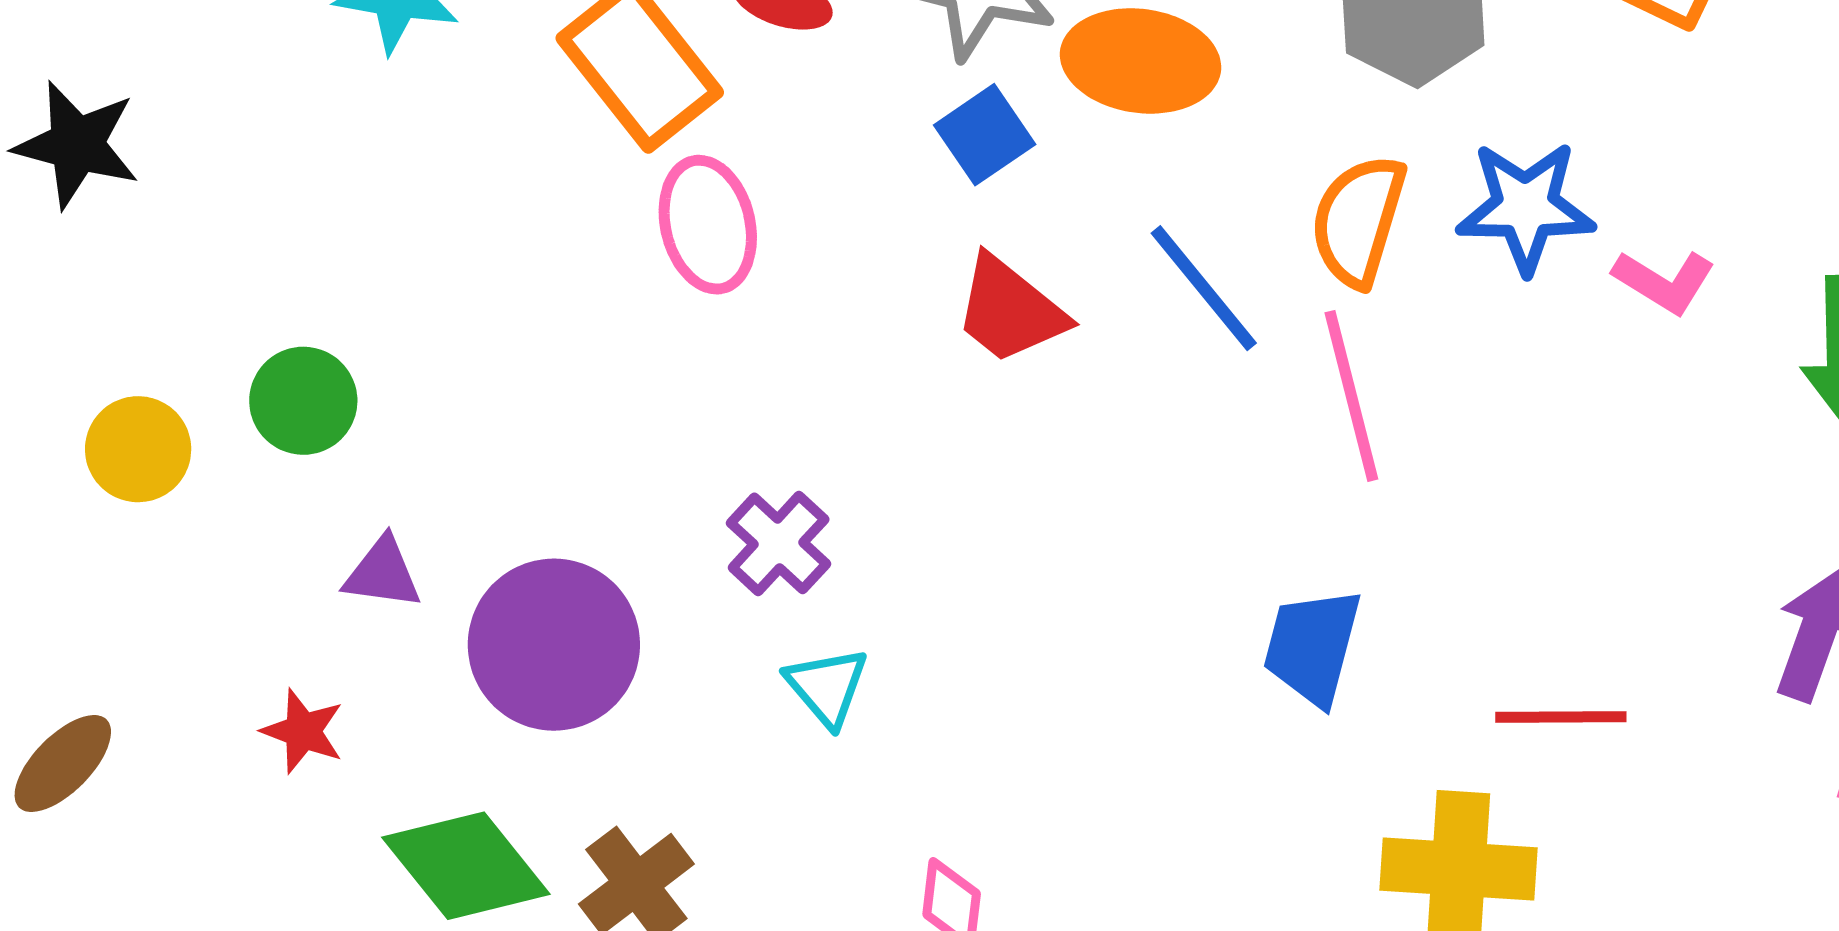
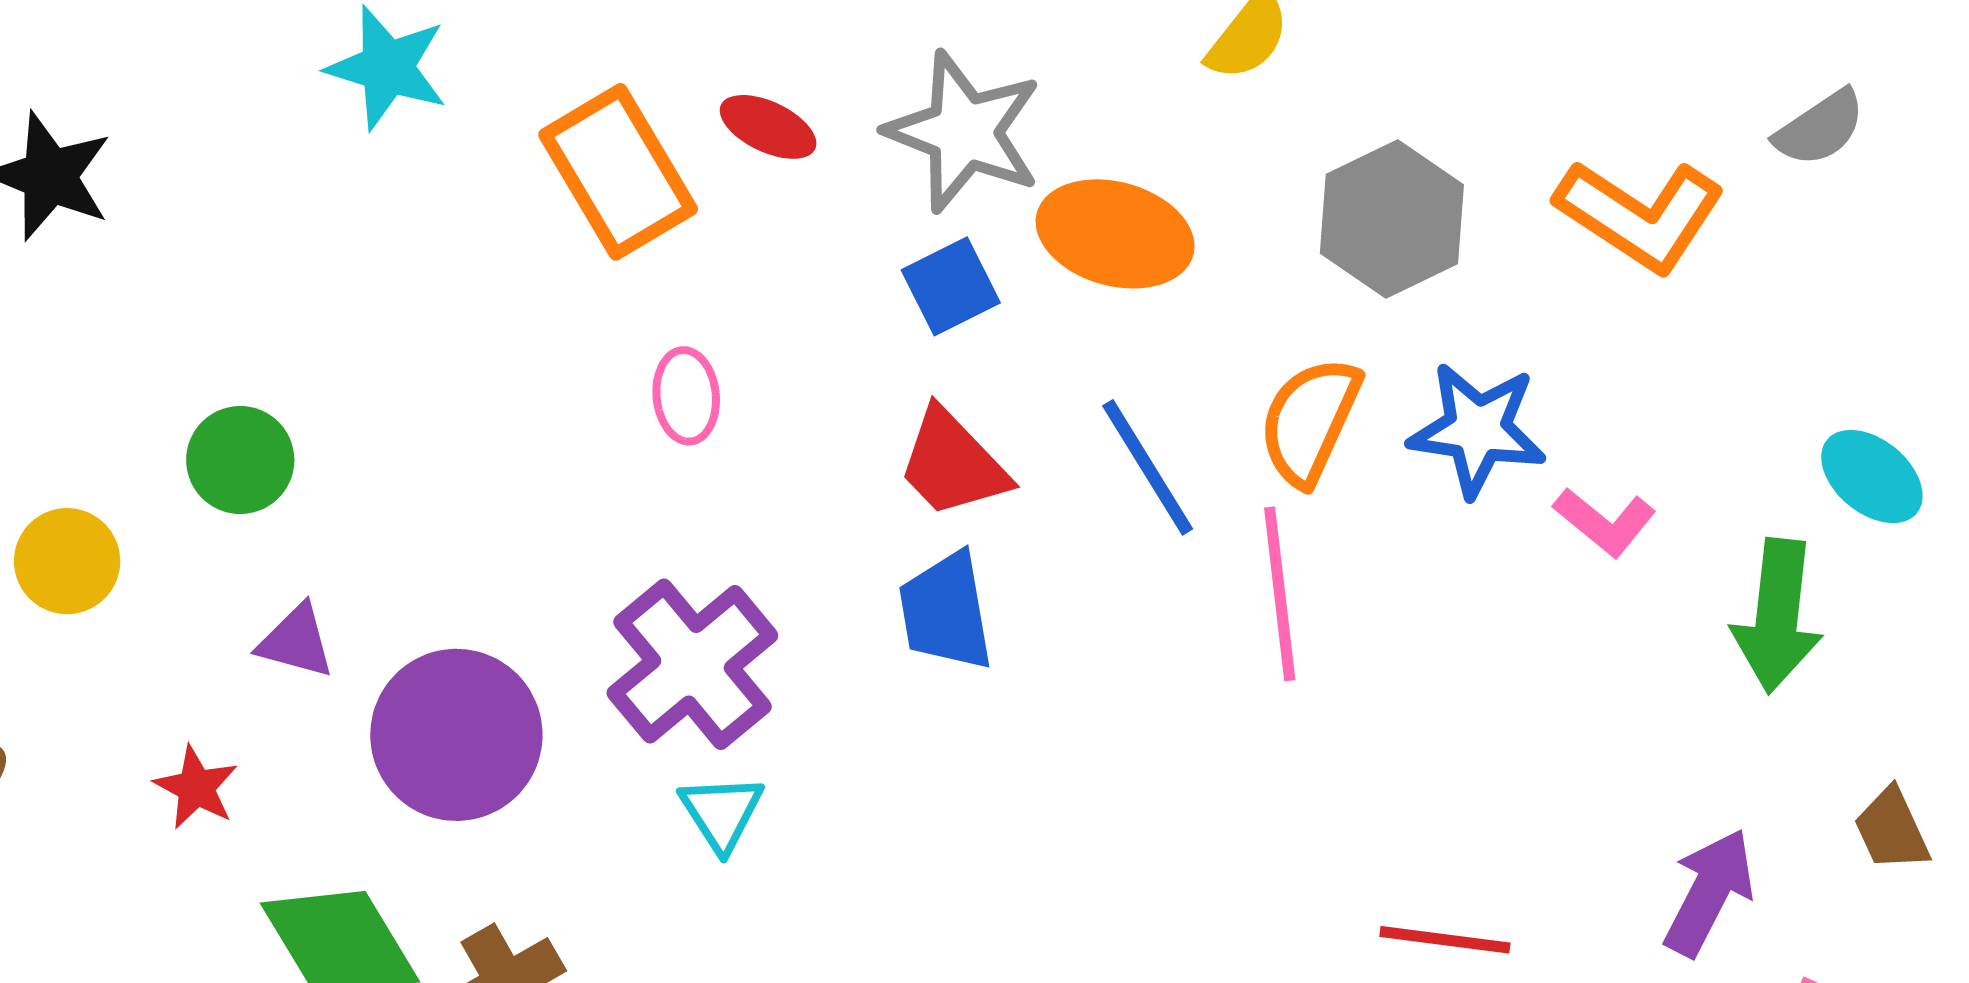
pink ellipse: (708, 225) -> (686, 396), moved, size x0.7
yellow circle: (138, 449) -> (67, 561), moved
purple cross: (779, 543) -> (692, 664), size x1.6
blue trapezoid: (1312, 647) -> (946, 611), moved, turned -32

